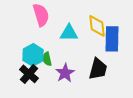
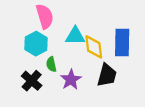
yellow diamond: (97, 26) -> (94, 47), moved
cyan hexagon: (33, 55) -> (36, 44), moved

